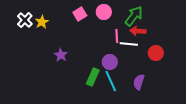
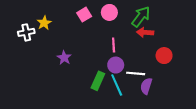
white cross: (25, 20) -> (26, 32), moved, turned 35
pink line: (117, 36) -> (114, 45), moved
white line: (129, 44) -> (136, 73), moved

